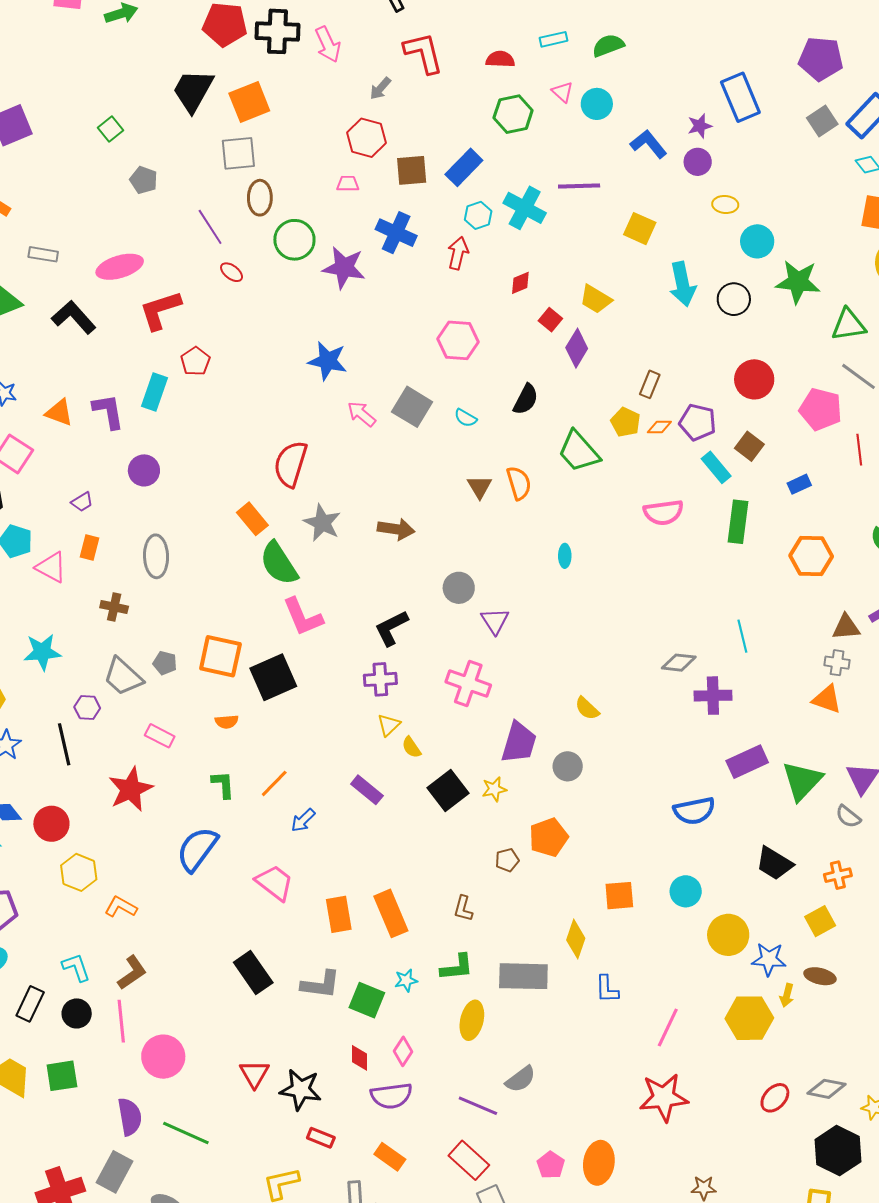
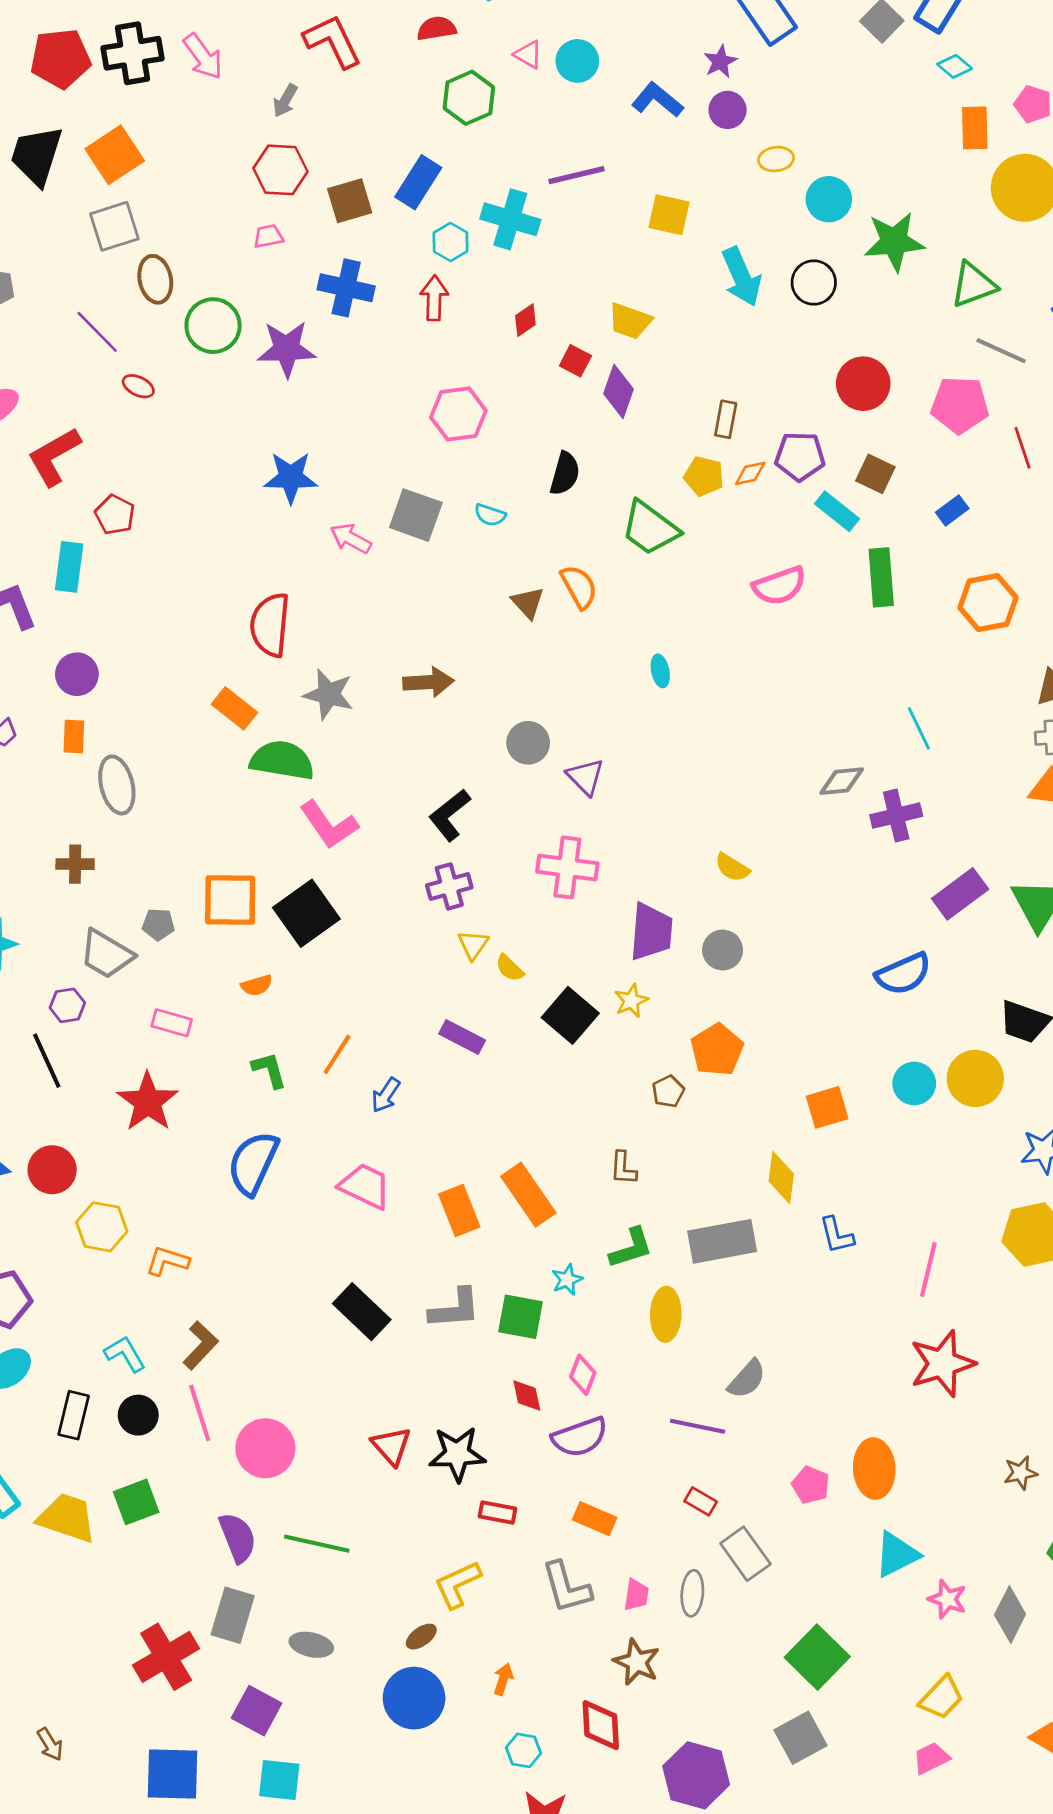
orange rectangle: (89, 547) -> (74, 737), moved
green semicircle: (279, 563) -> (282, 760), turned 144
yellow circle: (728, 935) -> (975, 1078), moved
red rectangle: (469, 1160) -> (701, 1501), size x0.6

